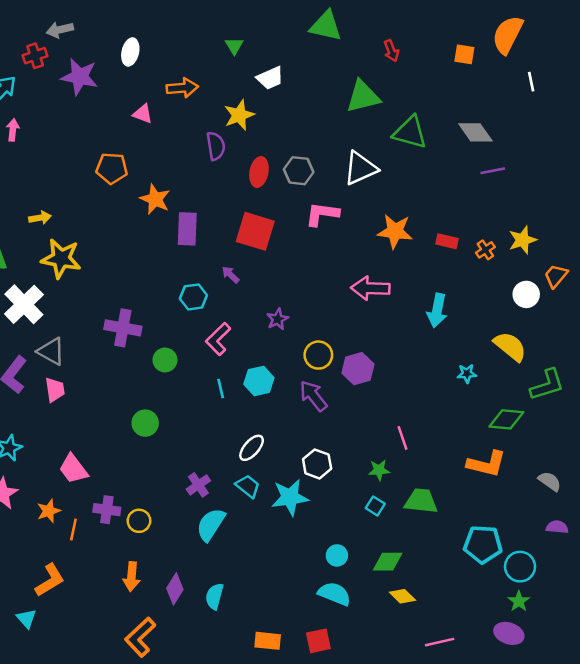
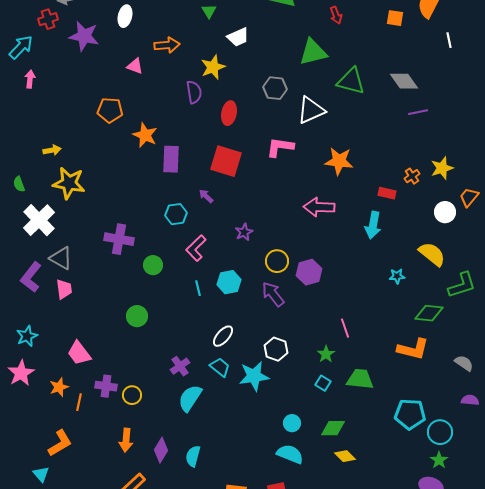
gray hexagon: (299, 171) -> (275, 88), moved
red rectangle: (447, 241) -> (387, 193), moved
green star: (379, 470) -> (326, 354), turned -30

